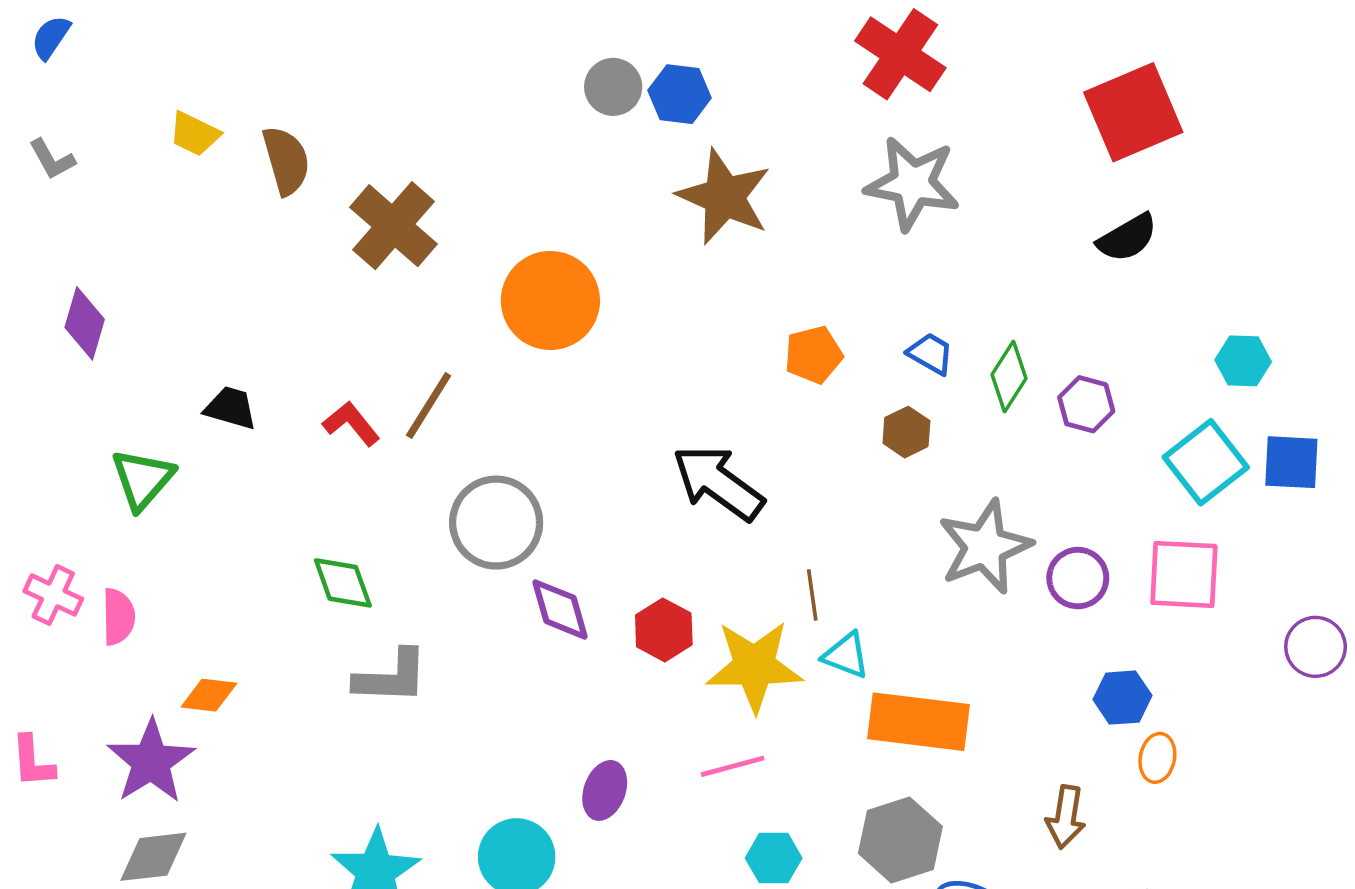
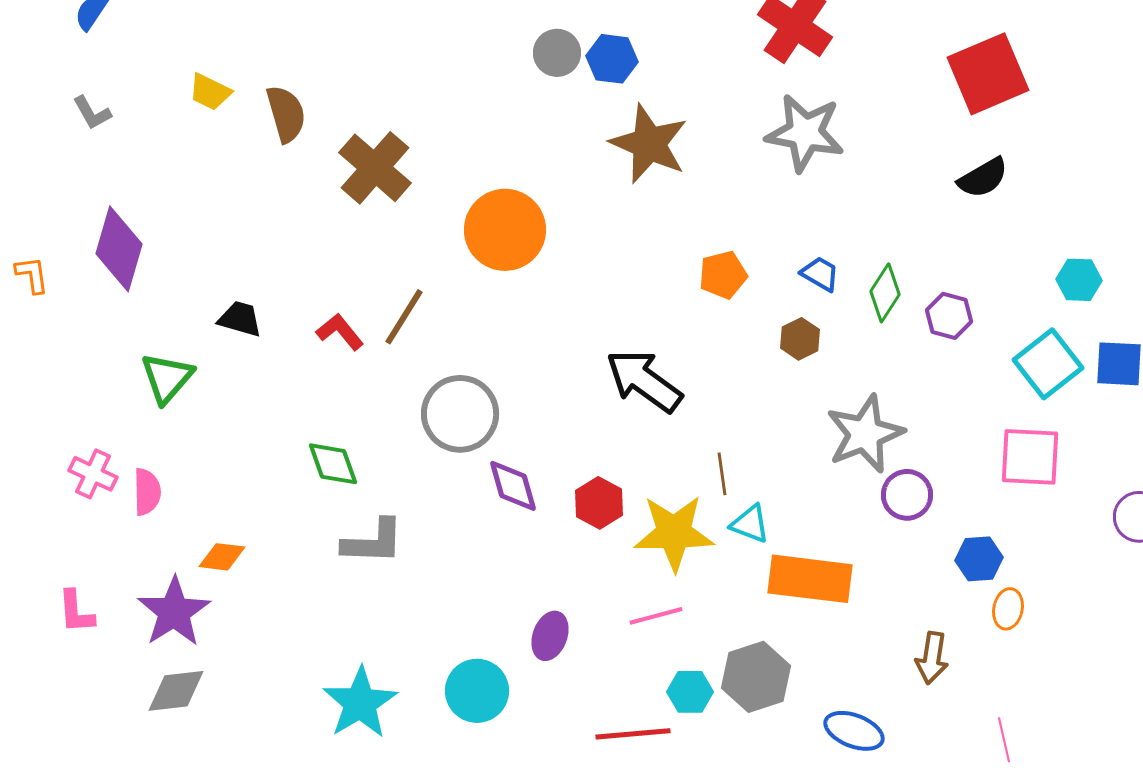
purple diamond: (85, 323) -> (119, 249), size x1.4
purple circle: (1078, 578) -> (907, 495), moved
gray hexagon: (900, 840) -> (756, 677), moved

